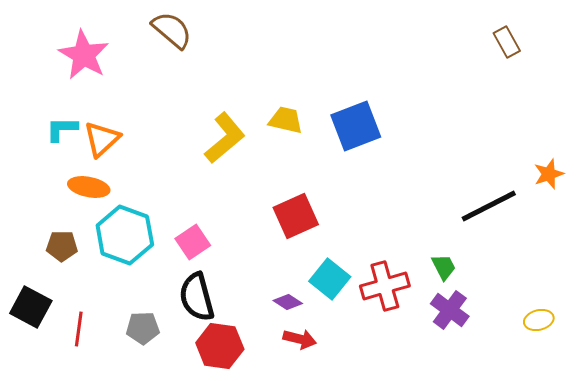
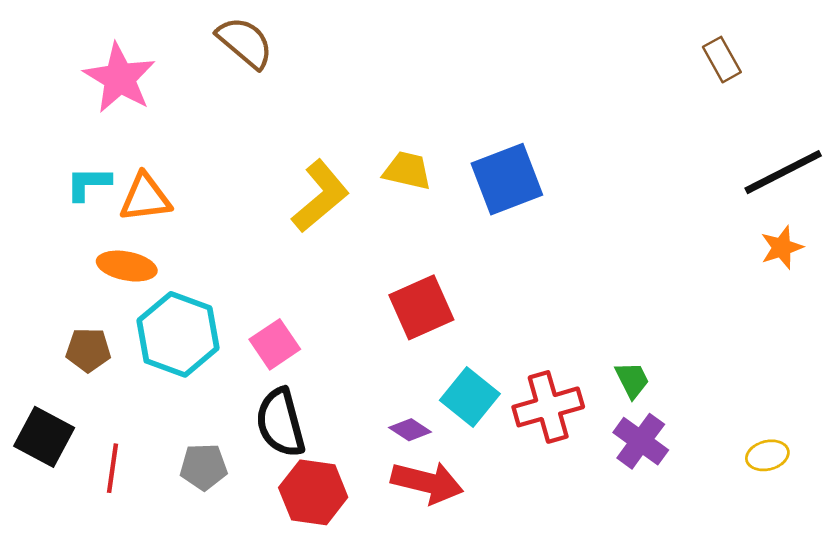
orange triangle: (102, 139) -> (145, 198), turned 36
black line: (489, 206) -> (783, 172), moved
red arrow: (300, 339) -> (427, 482), size x1.5

